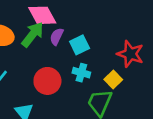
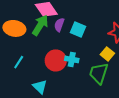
cyan square: (80, 45) -> (78, 29), turned -35
cyan cross: (81, 73) -> (72, 59), moved

